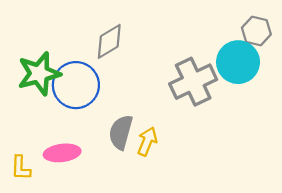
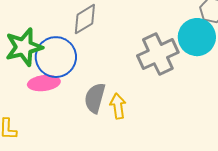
yellow arrow: (147, 141) -> (118, 106), turned -30
pink ellipse: (62, 153) -> (44, 83), moved

